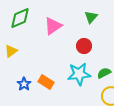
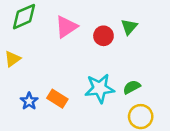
green triangle: (91, 17) -> (129, 27), moved
red circle: (84, 46) -> (103, 36), moved

